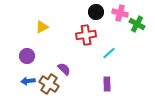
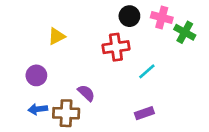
brown cross: (49, 84) -> (66, 113), turned -30
purple rectangle: (107, 84) -> (144, 113), turned 72

